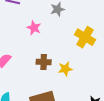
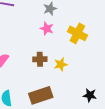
pink star: (34, 28) -> (47, 29), moved

